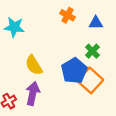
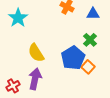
cyan star: (14, 27) -> (18, 18), turned 30
orange square: (90, 80) -> (88, 67), size x0.6

